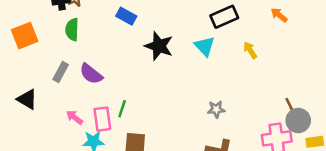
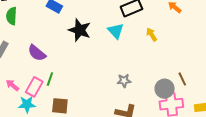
purple semicircle: (91, 74) -> (37, 53), moved
pink rectangle: (102, 119) -> (34, 87), turned 36
gray circle: (298, 120) -> (165, 89), moved

